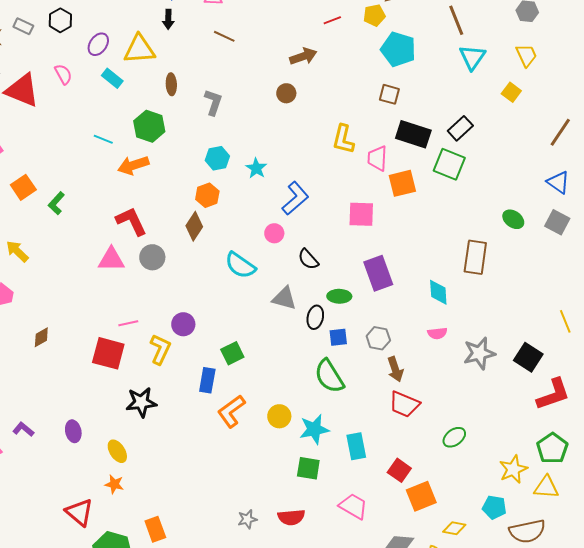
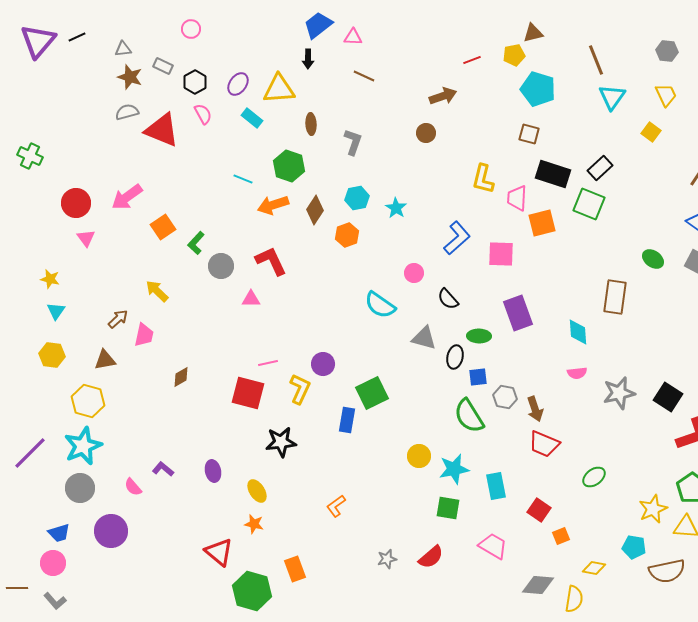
black hexagon: (60, 20) -> (195, 82), moved
blue L-shape: (295, 198) -> (457, 238), moved
brown diamond: (194, 226) -> (315, 210), moved
gray circle: (152, 257) -> (221, 266), moved
pink triangle: (111, 259) -> (251, 299), size x0.7
gray hexagon: (378, 338) -> (505, 397), moved
green square: (232, 353) -> (372, 393), size x1.4
orange L-shape: (231, 411) -> (336, 506), moved, size x0.7
orange square: (421, 496) -> (561, 536), size x0.6
red semicircle: (291, 517) -> (431, 557), turned -36

